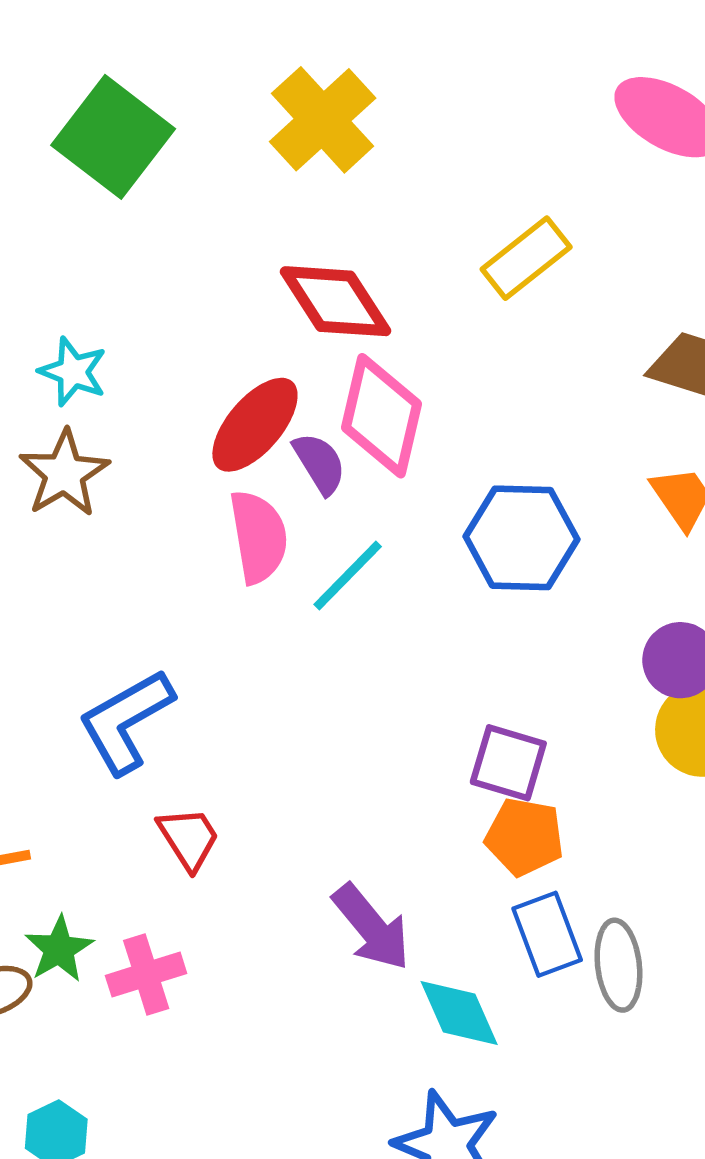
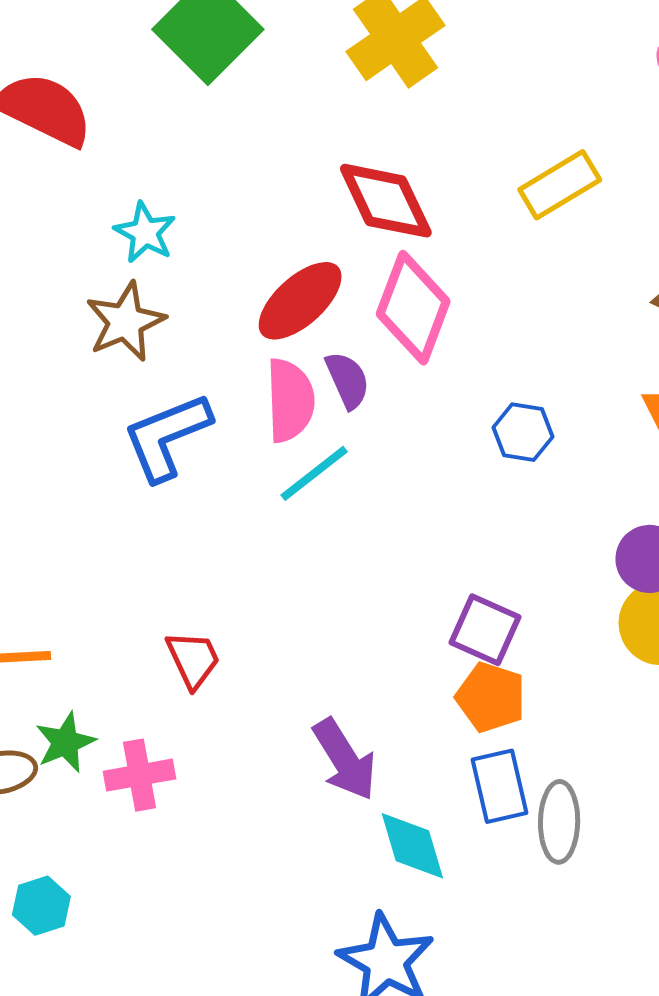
purple semicircle: (320, 463) -> (347, 380), moved
blue hexagon: (521, 538) -> (523, 432), size x0.6
cyan line: (348, 576) -> (314, 473), moved
blue L-shape: (126, 721) -> (167, 437), moved

